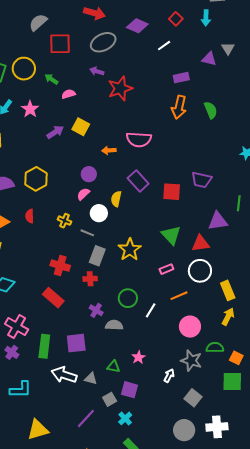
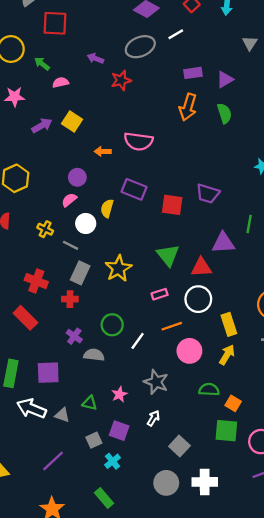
gray ellipse: (103, 42) -> (140, 47), moved
purple triangle: (209, 59) -> (225, 79), moved, turned -49
red star: (120, 88) -> (121, 80), size x0.7
pink star: (30, 109) -> (15, 97), turned 30
purple rectangle: (138, 181) -> (134, 189), turned -30
pink circle: (190, 327) -> (189, 351), moved
gray star: (191, 361) -> (156, 382), moved
purple square: (130, 390) -> (119, 431), moved
gray square: (110, 399) -> (94, 440), moved
cyan cross: (125, 418) -> (113, 461), moved

